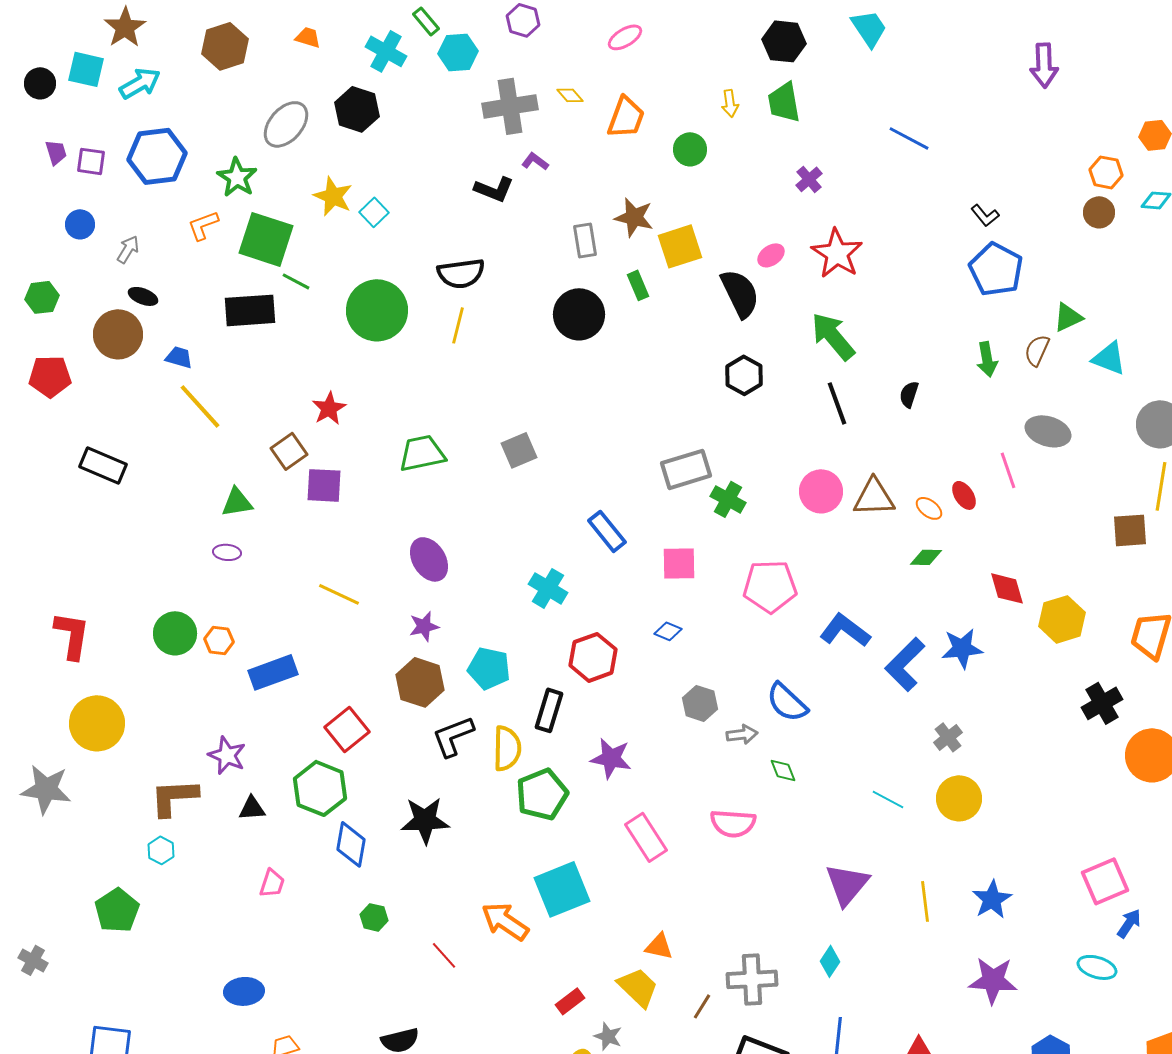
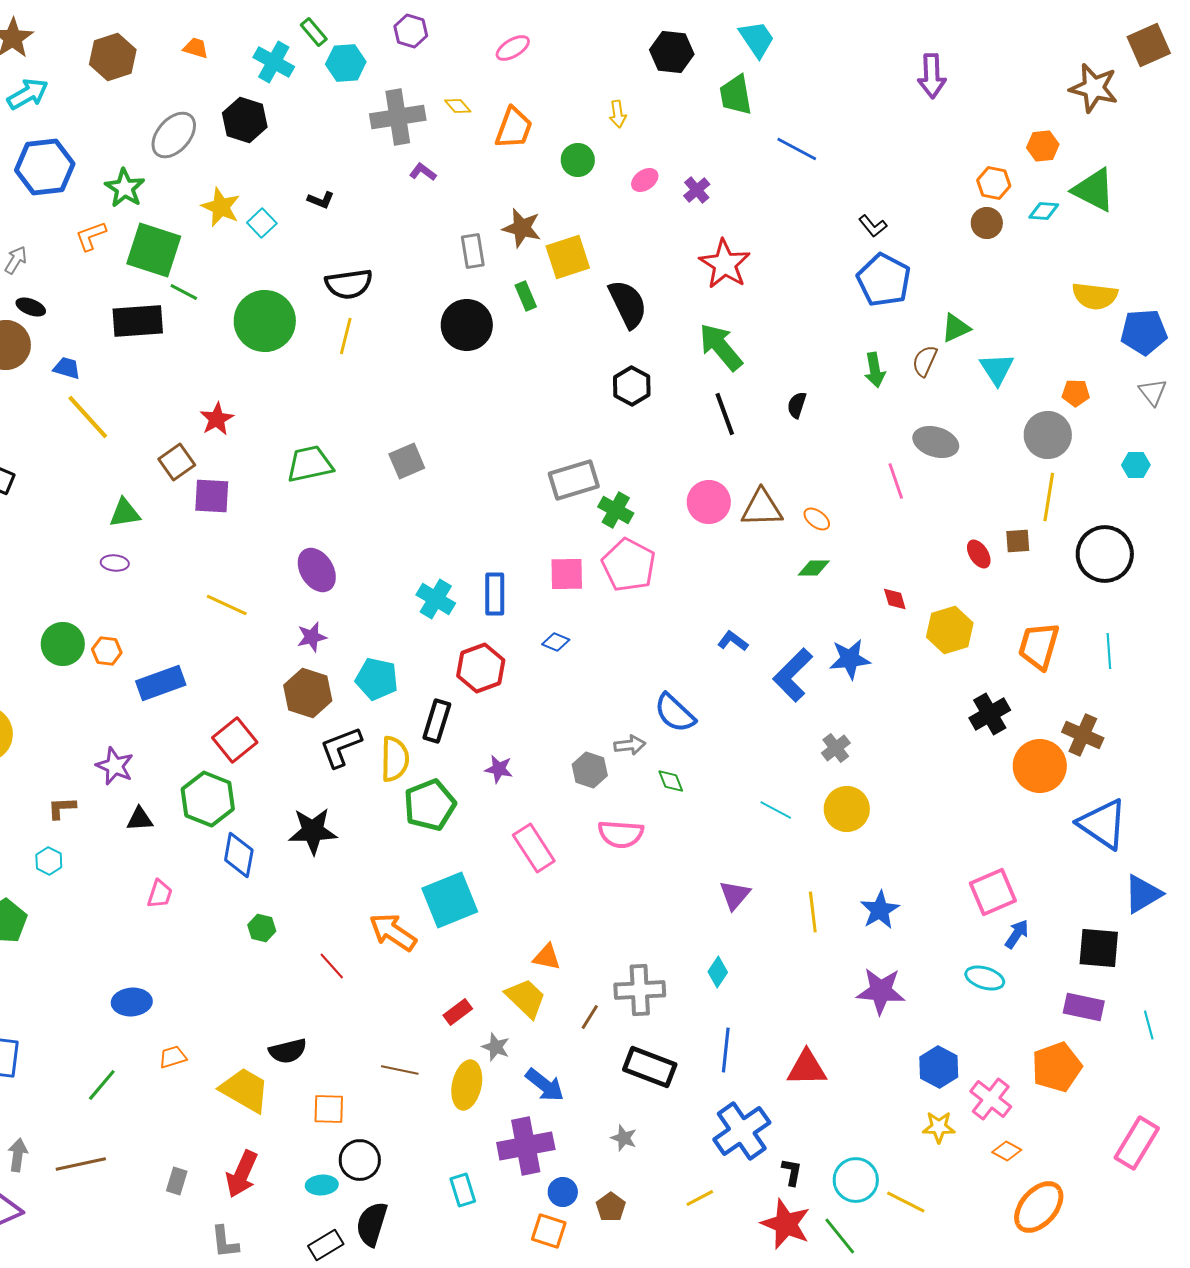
green trapezoid: (784, 102) -> (736, 95), moved
black L-shape: (494, 189) -> (321, 200), moved, size x0.7
pink ellipse: (771, 255) -> (645, 180), moved
cyan triangle: (1109, 358) -> (997, 369), turned 36
red ellipse: (964, 495) -> (979, 554), moved
brown square: (1130, 530) -> (1018, 541), size x0.7
blue rectangle: (607, 531) -> (495, 594), moved, turned 39
pink pentagon: (770, 586) -> (629, 565), moved, turned 30
red diamond: (1007, 588) -> (895, 599), size x0.7
blue L-shape: (845, 630) -> (733, 641), size x0.6
gray hexagon: (700, 703) -> (590, 770), moved
purple star: (611, 758) -> (499, 769), size x0.7
brown L-shape: (174, 797) -> (62, 808), size x0.6
purple triangle: (847, 884) -> (735, 895), size x0.7

